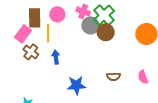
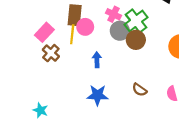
pink circle: (57, 14) -> (85, 27), moved
brown rectangle: (35, 18) -> (75, 15), moved
blue arrow: (56, 57) -> (97, 60), moved
brown semicircle: (114, 77) -> (139, 90), turned 32

